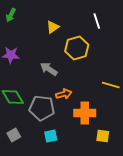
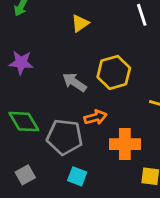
yellow hexagon: (77, 48) -> (114, 72), moved
cyan square: (51, 136) -> (77, 176), turned 32

